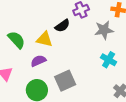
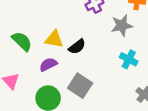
black semicircle: (62, 26) -> (77, 47), moved
gray square: (65, 81) -> (80, 86), turned -30

